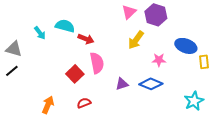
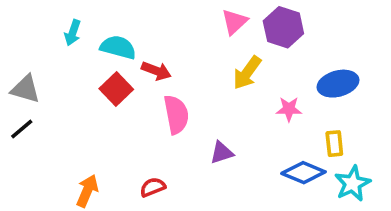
cyan arrow: (40, 33) -> (73, 33), moved, turned 56
blue ellipse: (186, 46) -> (338, 84), turned -35
yellow rectangle: (204, 62) -> (334, 144), moved
red square: (75, 74) -> (116, 89), moved
blue diamond: (151, 84) -> (303, 173), moved

